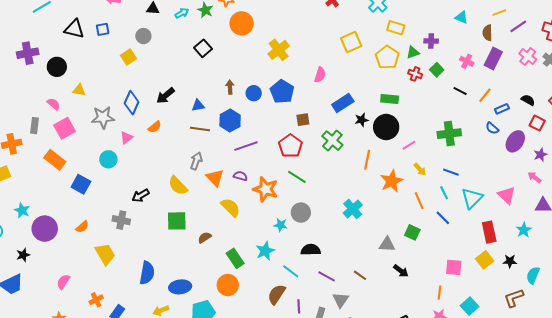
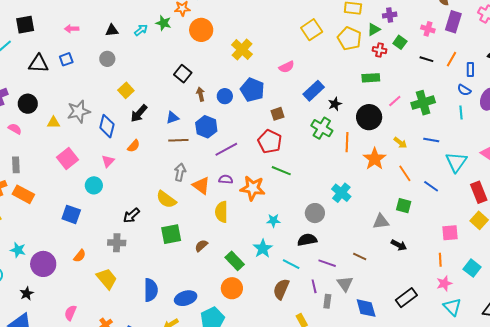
black square: (203, 48) -> (183, 74), moved
yellow square: (128, 57) -> (126, 90), moved
pink semicircle: (320, 75) -> (287, 67), turned 56
green rectangle: (390, 99) -> (371, 78), moved
pink semicircle: (54, 104) -> (15, 129), moved
blue rectangle: (502, 109) -> (470, 70), turned -56
gray star: (103, 117) -> (79, 111), moved
black circle: (386, 127) -> (369, 117), moved
pink square: (65, 128) -> (67, 159), moved
green cross: (332, 141) -> (322, 128), moved
pink line: (409, 145) -> (395, 101), moved
orange rectangle: (55, 160) -> (23, 194), moved
cyan line: (444, 193) -> (461, 112), moved, turned 32
yellow semicircle: (231, 207) -> (221, 212), turned -125
gray circle: (301, 213) -> (315, 213), moved
purple line: (299, 306) -> (314, 286), moved

